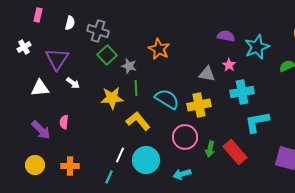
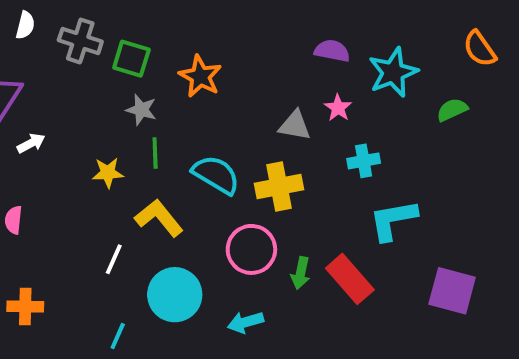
green square: (107, 55) -> (131, 59), moved, turned -30
white arrow: (73, 83) -> (31, 143), turned -64
cyan cross: (242, 92) -> (364, 161), size x0.7
yellow star: (112, 98) -> (108, 173), size x0.7
white line: (120, 155) -> (114, 259), moved
cyan line: (109, 177) -> (118, 336), moved

